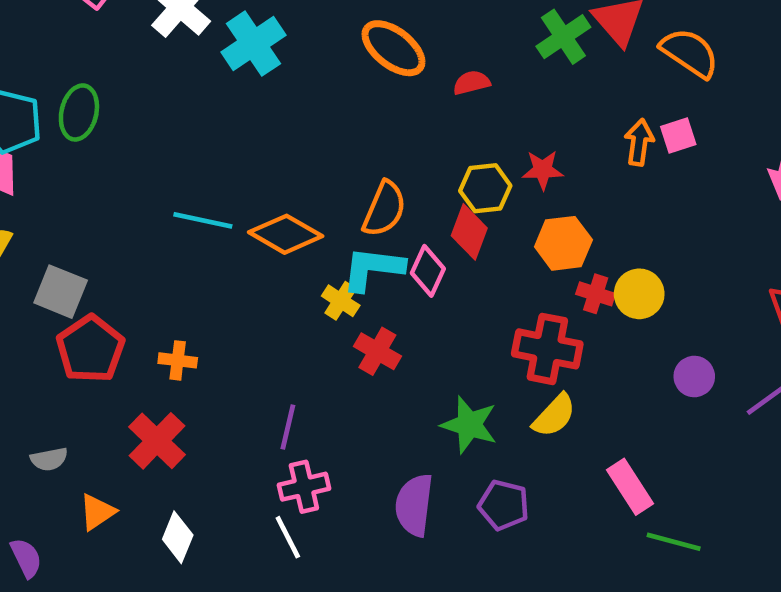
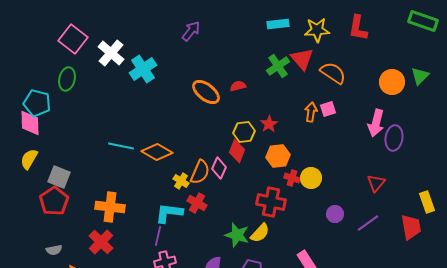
orange ellipse: (393, 48) -> (206, 92), moved
green ellipse: (79, 112) -> (67, 79), moved
red star: (543, 170) -> (269, 124), turned -30
orange semicircle: (384, 209) -> (200, 172), moved
cyan L-shape: (373, 269) -> (169, 213), moved
red pentagon: (90, 349) -> (54, 201), moved
orange cross: (178, 360) -> (110, 207), size x1.8
yellow semicircle: (554, 416) -> (260, 233), moved

